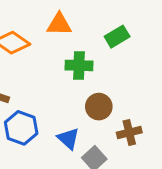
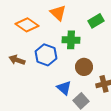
orange triangle: (59, 24) -> (58, 13), turned 42
blue hexagon: (21, 128) -> (46, 55), moved

